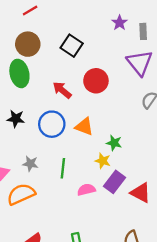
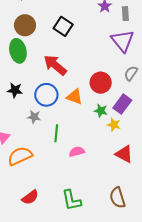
red circle: (96, 81) -> (101, 83), moved
red arrow: (62, 90) -> (55, 65), size x1.4
yellow star: (103, 161) -> (114, 125), moved
gray star: (30, 164) -> (34, 117), moved
purple rectangle: (115, 182) -> (122, 104), moved

